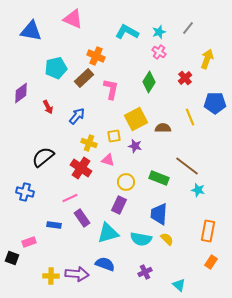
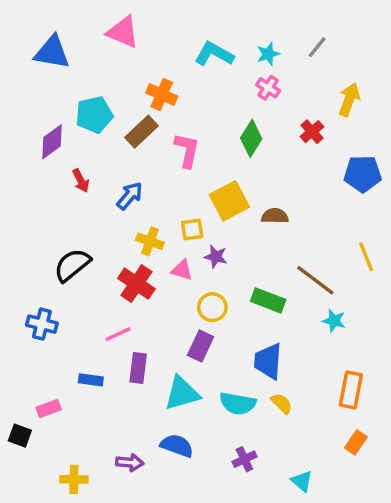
purple diamond: (21, 93) -> (52, 142), moved
yellow line: (190, 117) -> (366, 257), moved
purple star: (135, 146) -> (216, 257), moved
purple rectangle: (82, 218) -> (138, 368), turned 42
purple arrow: (77, 274) -> (130, 463), size x0.7
yellow cross: (51, 276) -> (74, 479), moved

